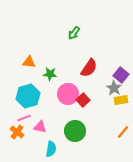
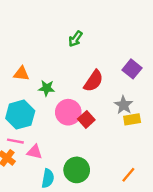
purple square: (121, 75) -> (132, 69), moved
pink line: (24, 118) -> (15, 141), turned 32
green circle: (75, 131) -> (77, 170), moved
orange line: (123, 132) -> (128, 175), moved

